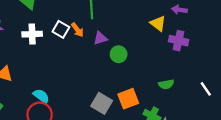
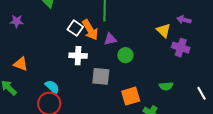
orange arrow: (77, 30) -> (90, 30), size x1.5
white cross: (32, 34) -> (78, 56), moved
gray square: (102, 103) -> (101, 76), moved, turned -30

